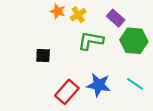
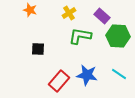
orange star: (58, 11) -> (30, 10), moved

